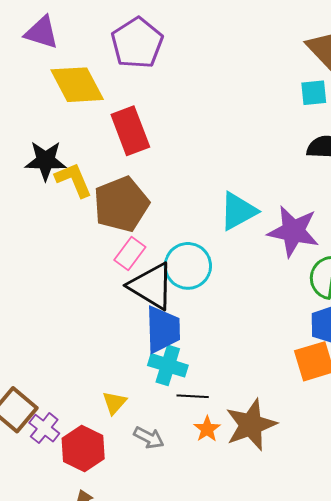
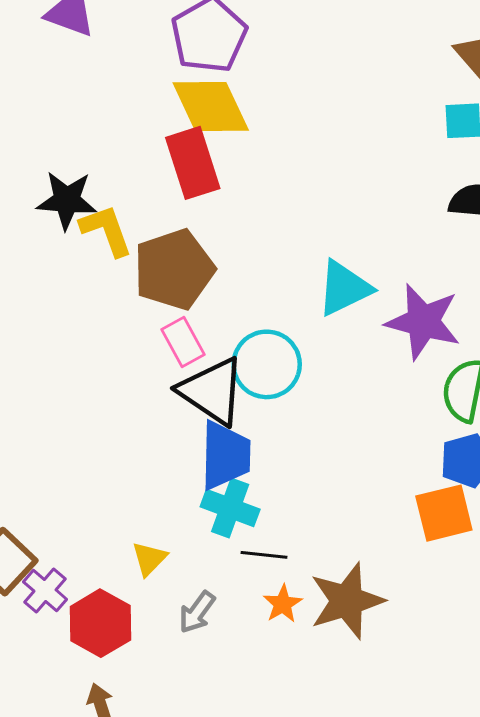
yellow diamond: (77, 85) -> (211, 107), moved
pink rectangle: (130, 253) -> (183, 342), turned -68
gray arrow: (149, 438) -> (197, 612), turned 96

